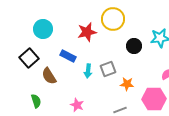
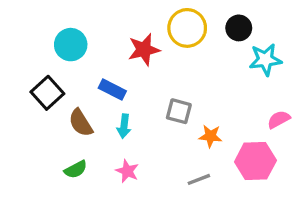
black circle: (134, 46) -> (239, 28), moved
gray square: (108, 69) -> (179, 111), turned 35
cyan arrow: (88, 71) -> (124, 126), moved
green semicircle: (36, 101) -> (76, 169), moved, turned 80

